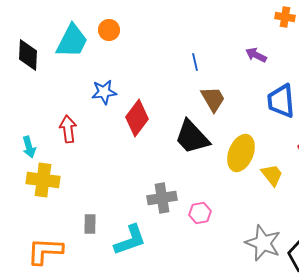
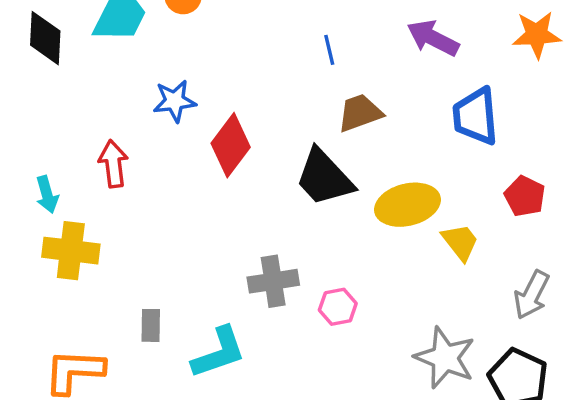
purple arrow: (256, 55) -> (433, 38), size x1.4
brown trapezoid: (213, 99) -> (360, 113), turned -80
yellow ellipse: (241, 153) -> (407, 205), turned 54

